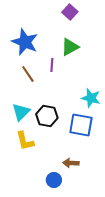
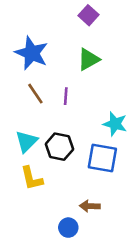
purple line: (52, 65) -> (66, 96), moved

